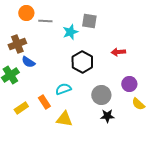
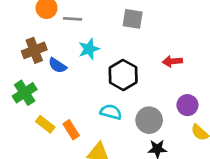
cyan star: (70, 32) -> (89, 49), moved
blue semicircle: (28, 62) -> (57, 65), moved
cyan semicircle: (63, 89) -> (111, 112), moved, turned 35
yellow rectangle: (21, 108) -> (45, 124), moved, turned 72

